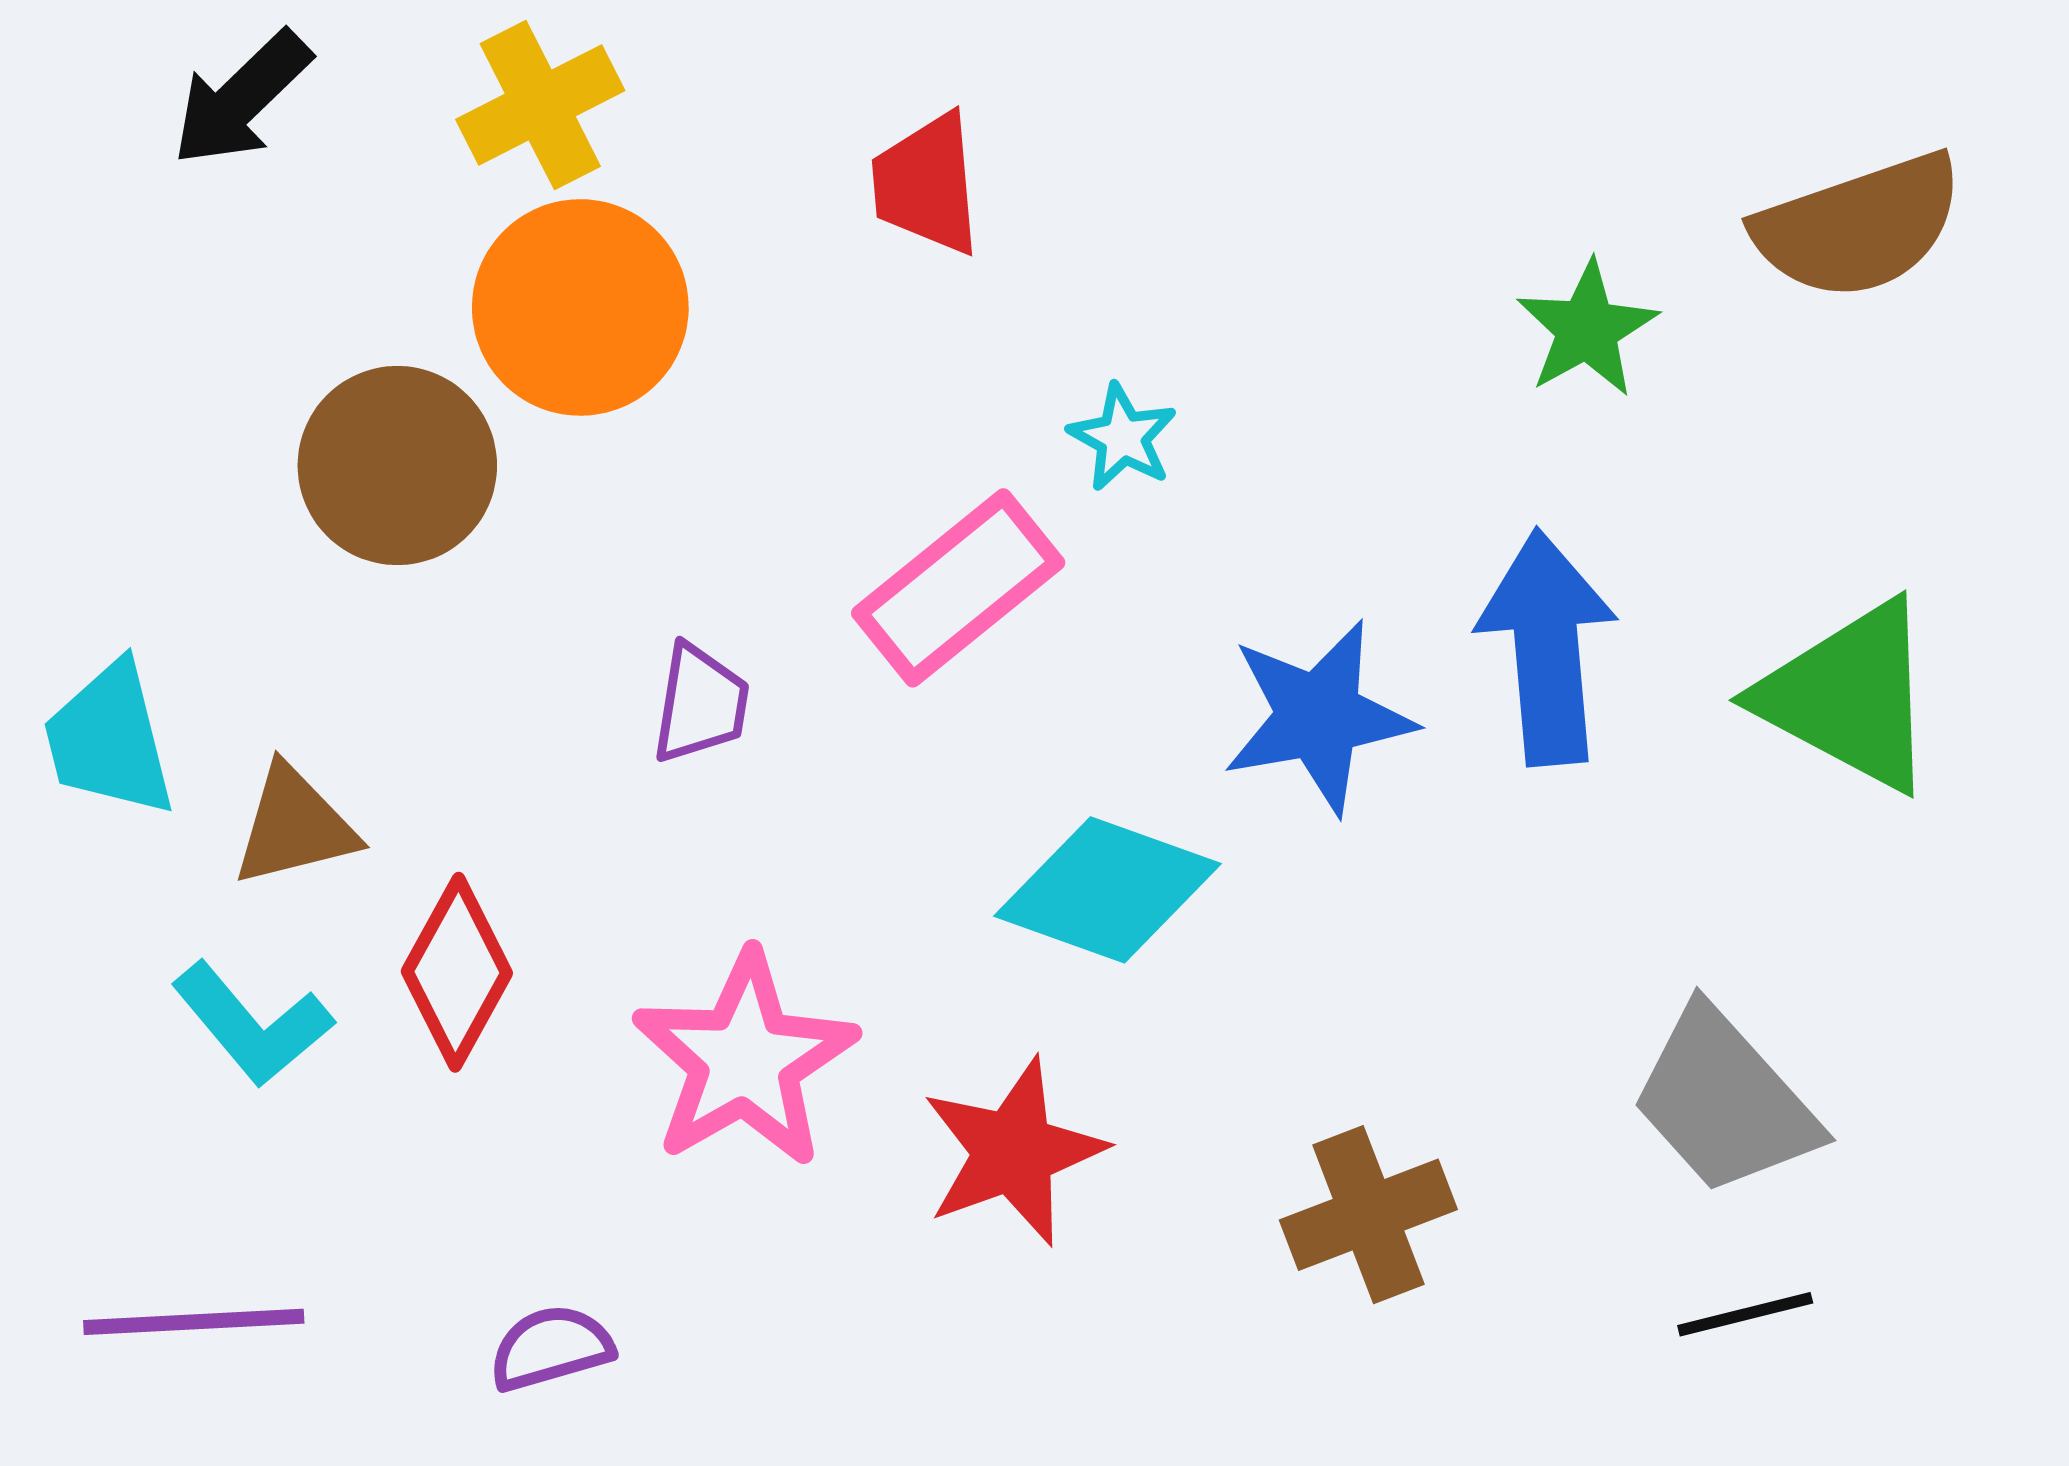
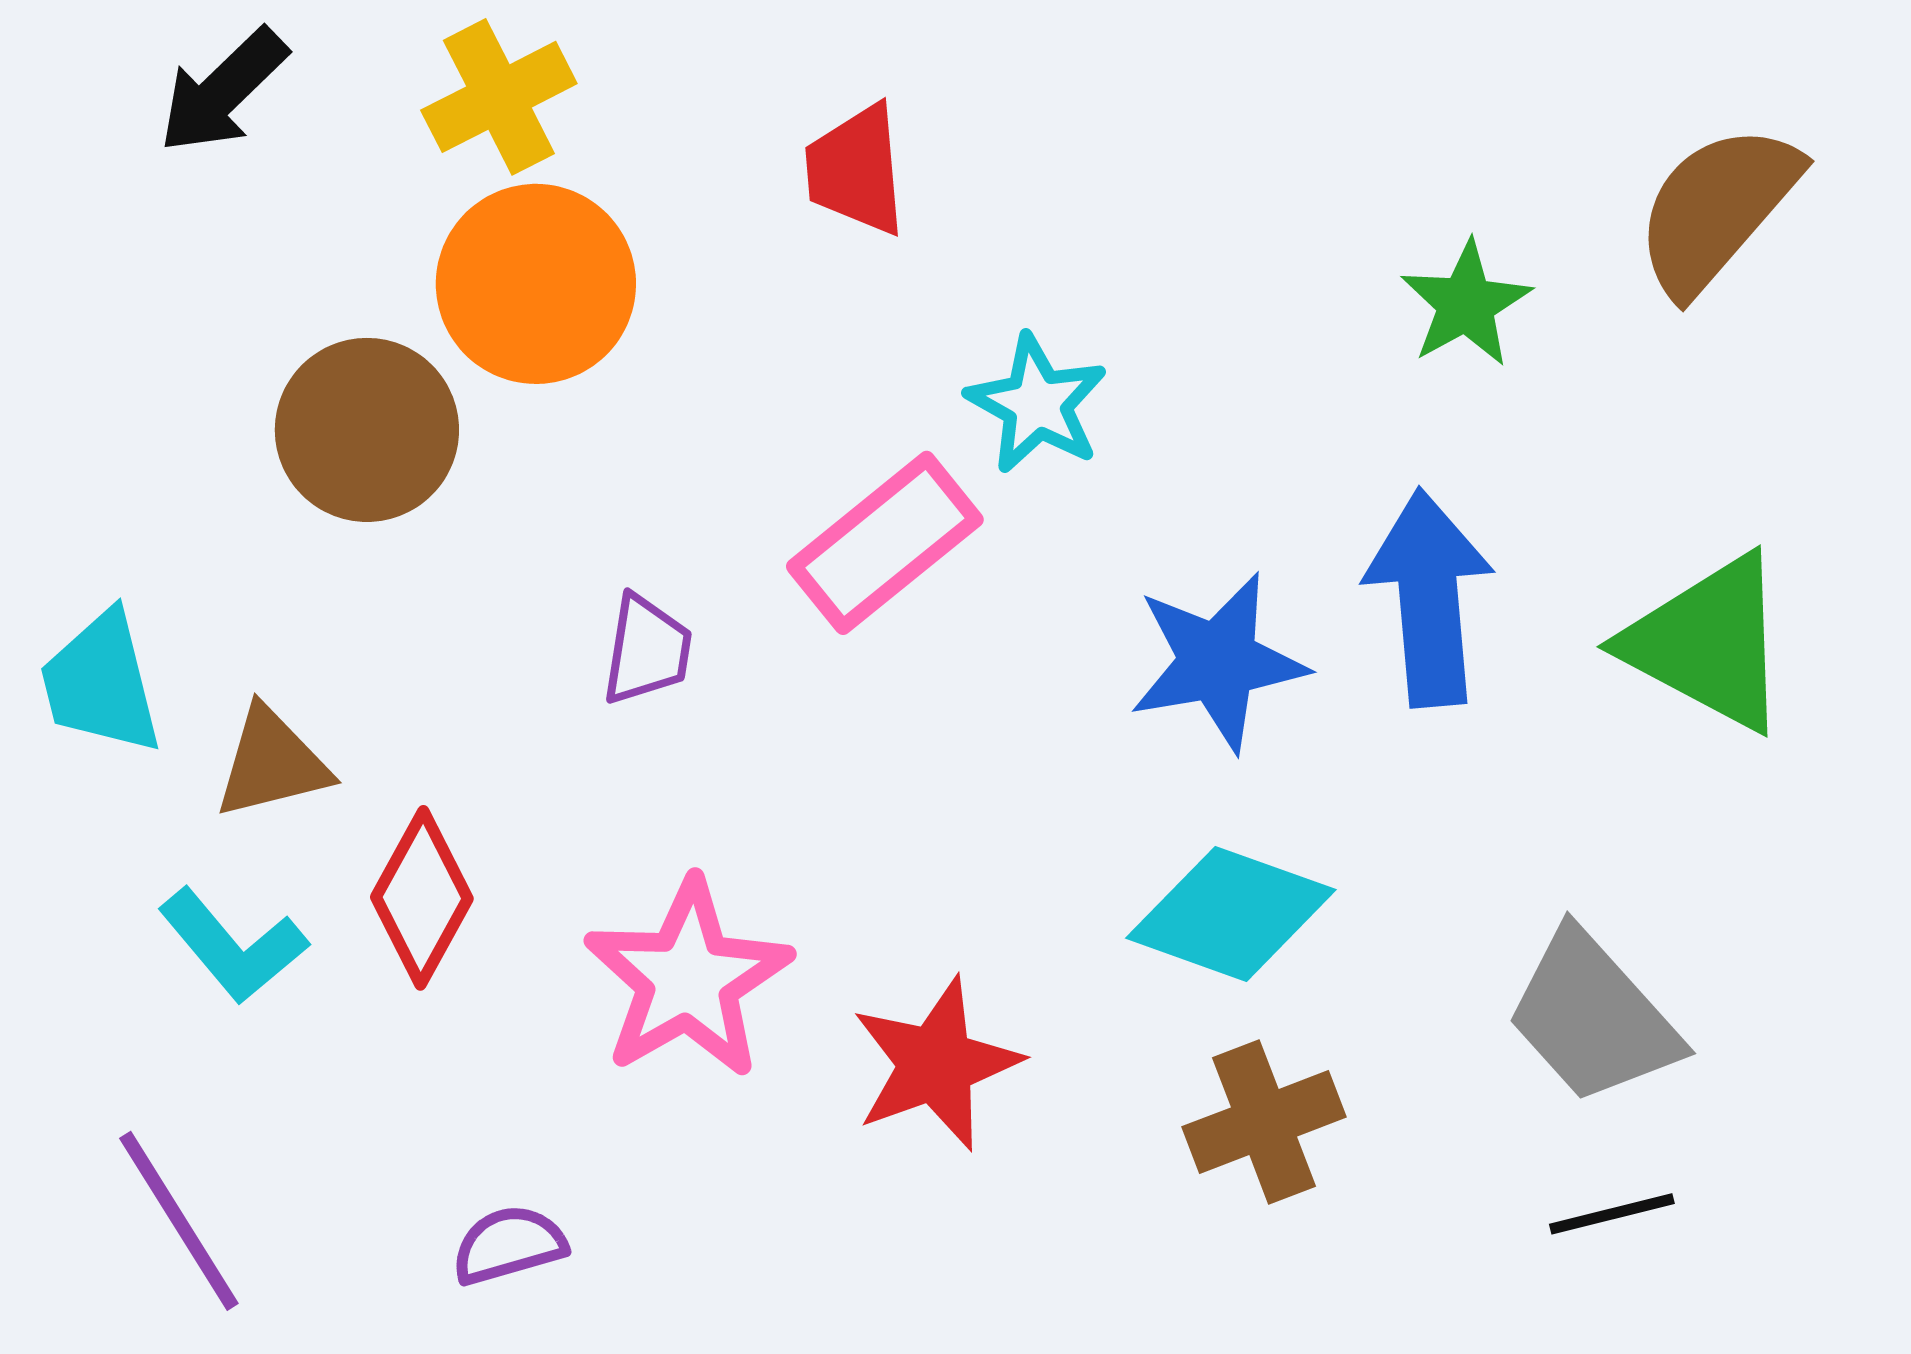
brown semicircle: (1859, 226) -> (1717, 209), turned 150
cyan star: (1123, 437) -> (1037, 404), size x1.4
cyan diamond: (1107, 890) -> (1231, 914), moved
purple line: (194, 1322) -> (179, 1221), turned 61

